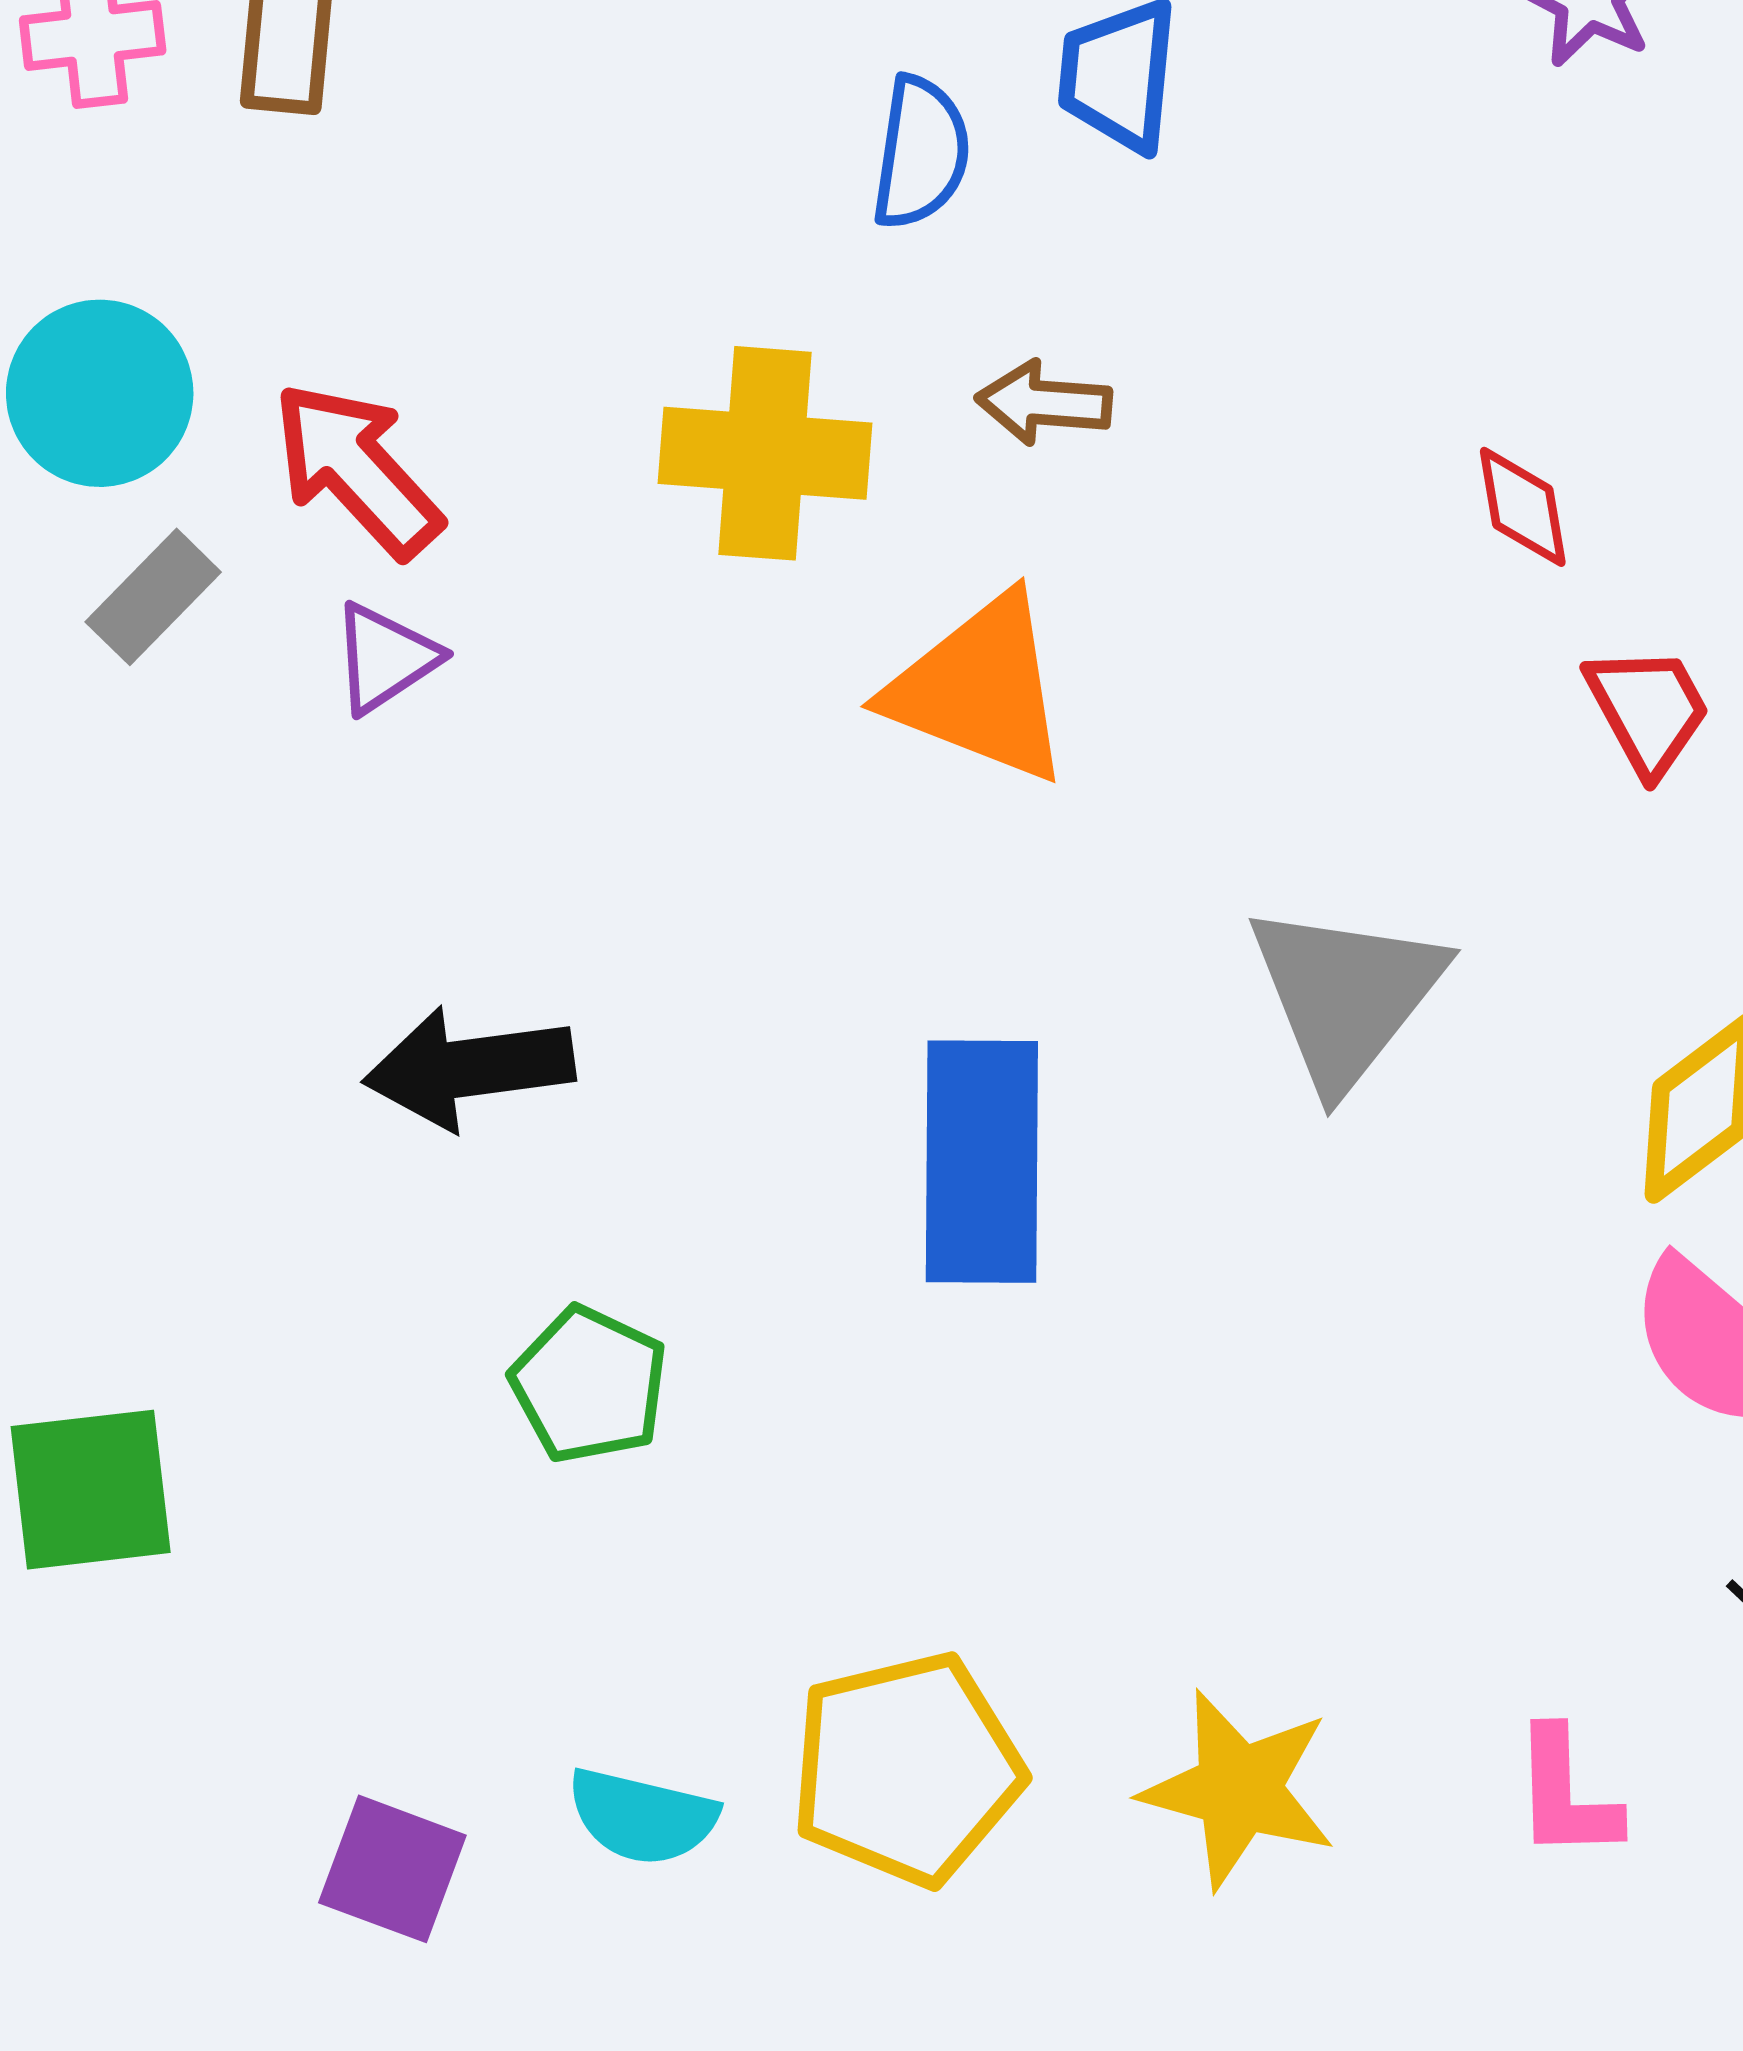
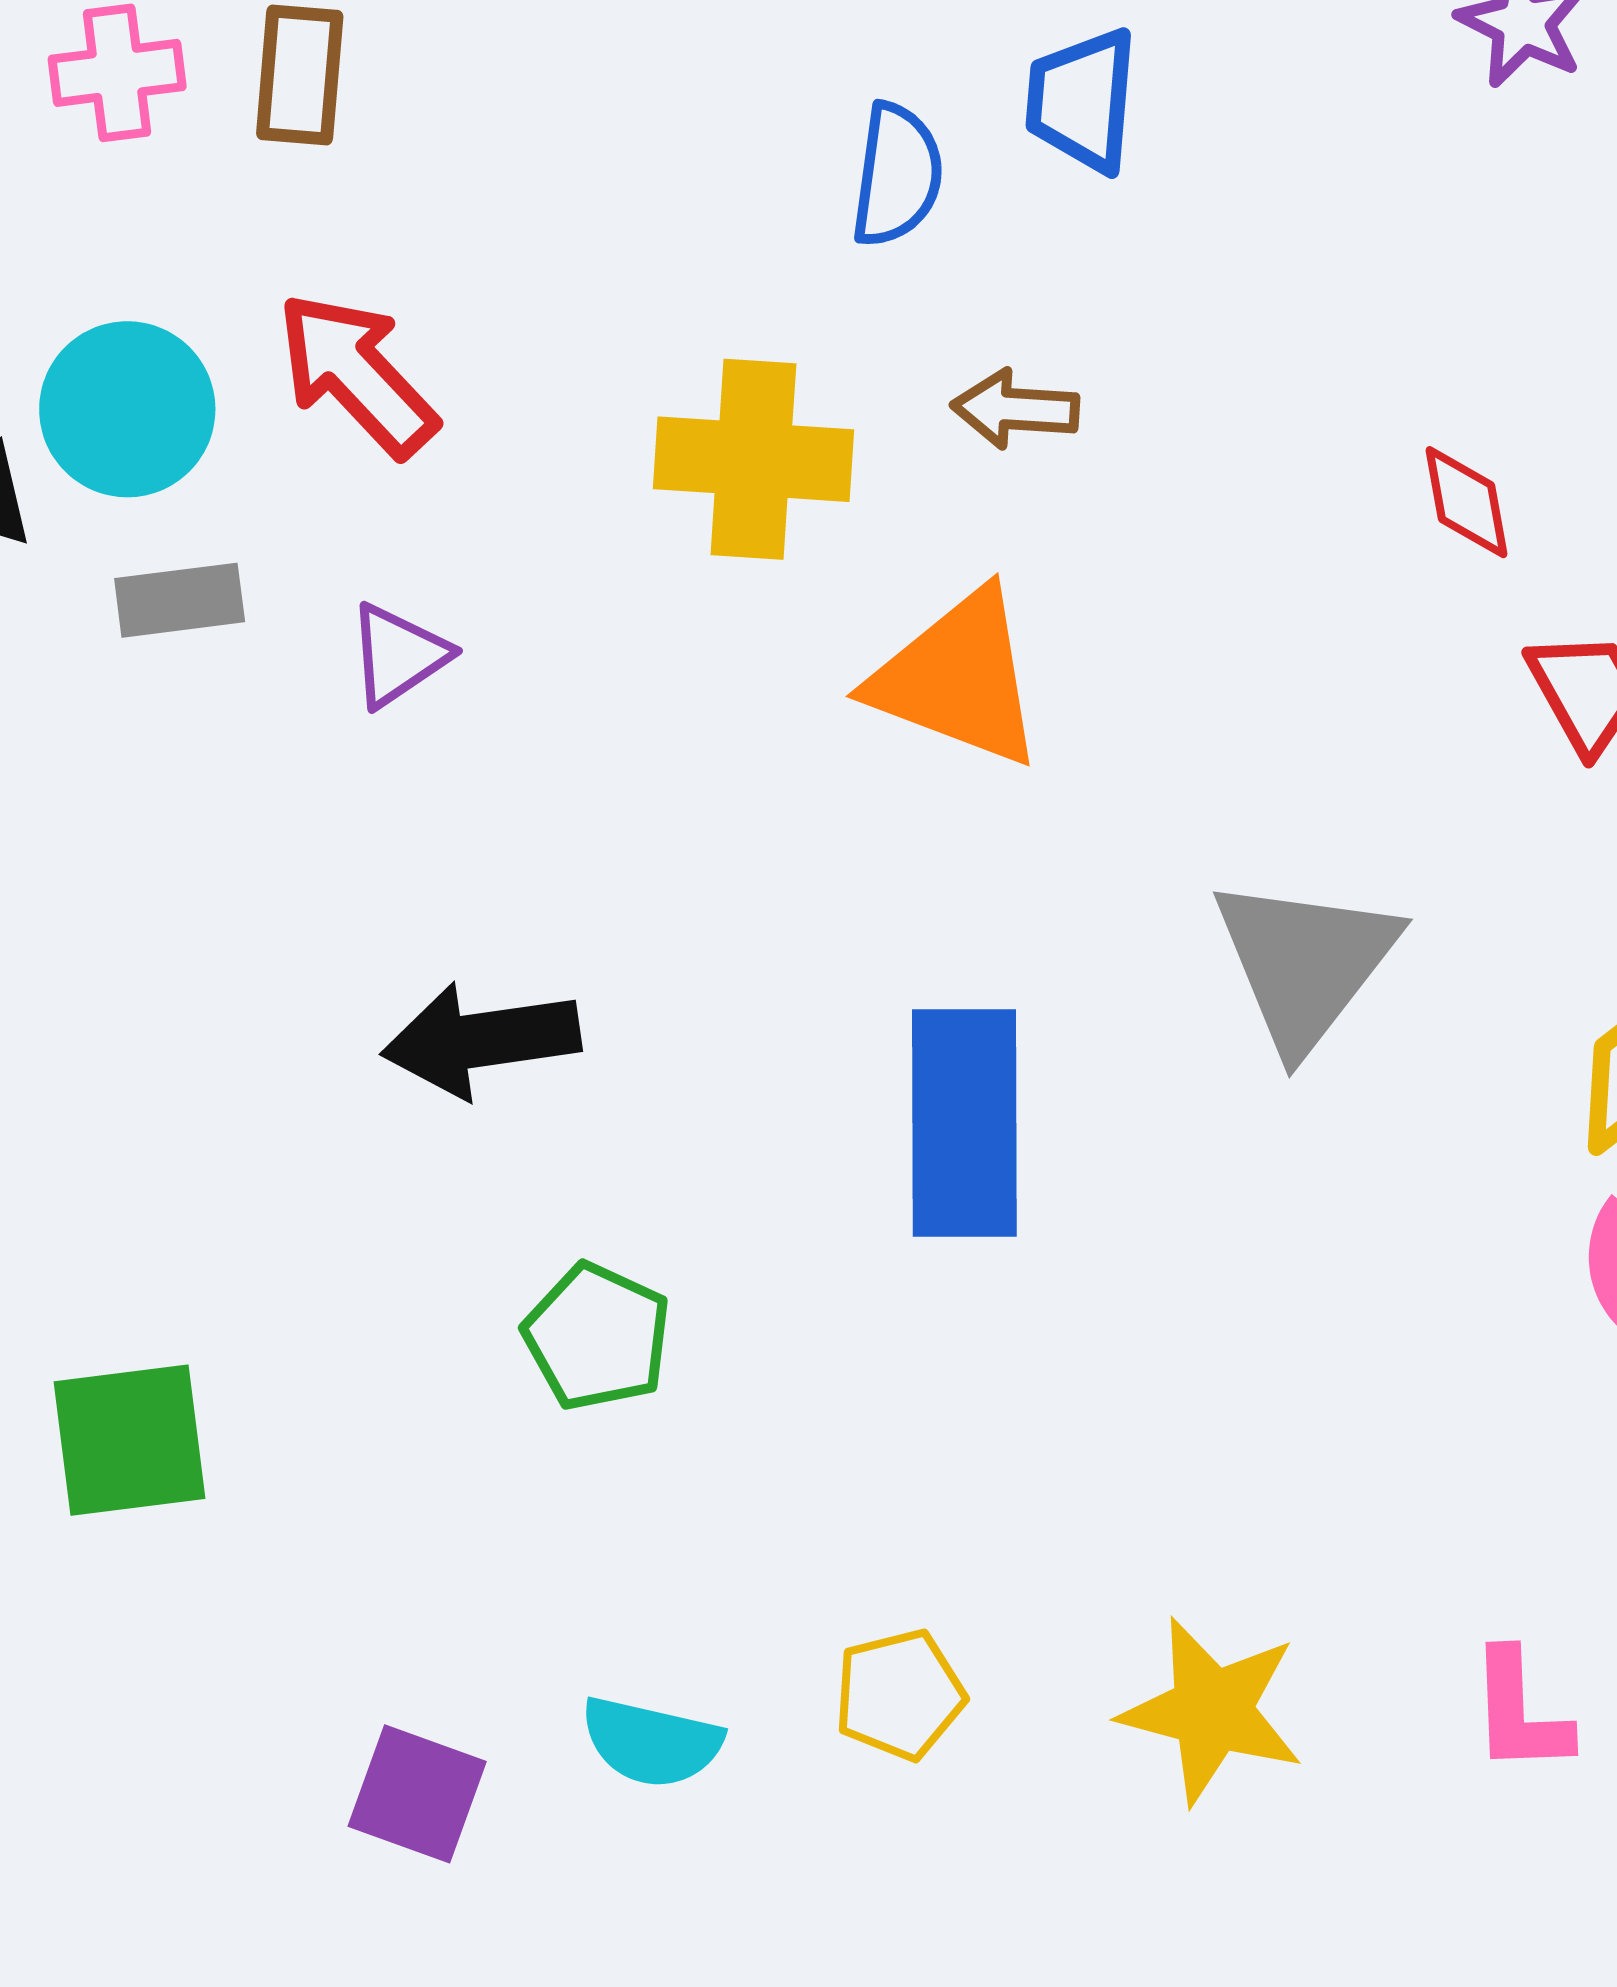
red arrow: (357, 470) -> (357, 374), moved
gray rectangle: (153, 597) -> (180, 600), turned 39
yellow pentagon: (907, 1769) -> (899, 1695), size x0.6

